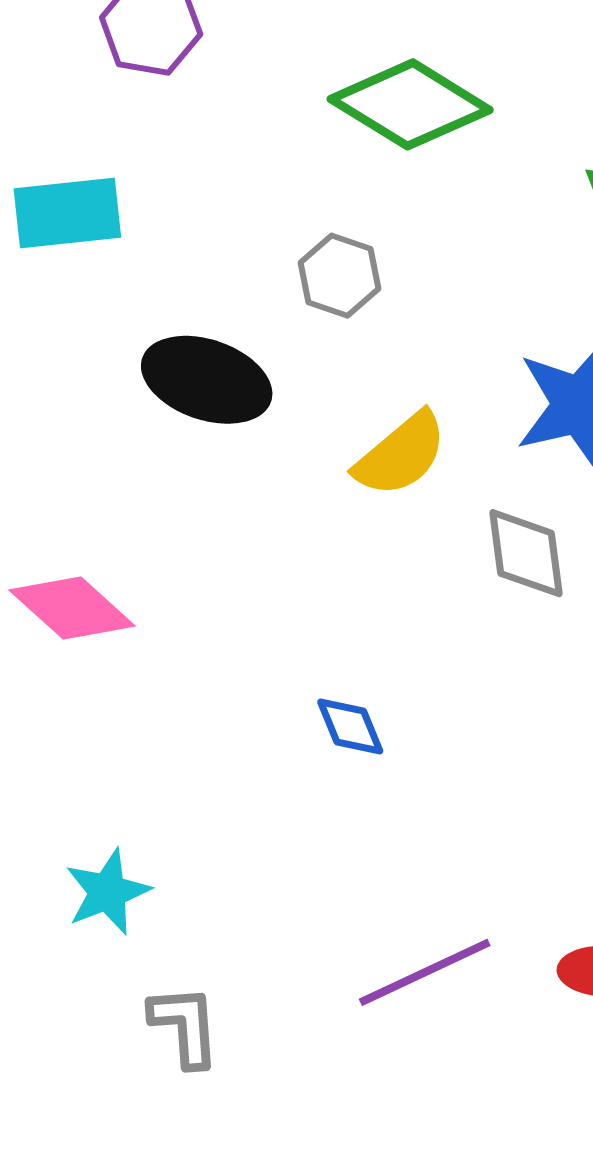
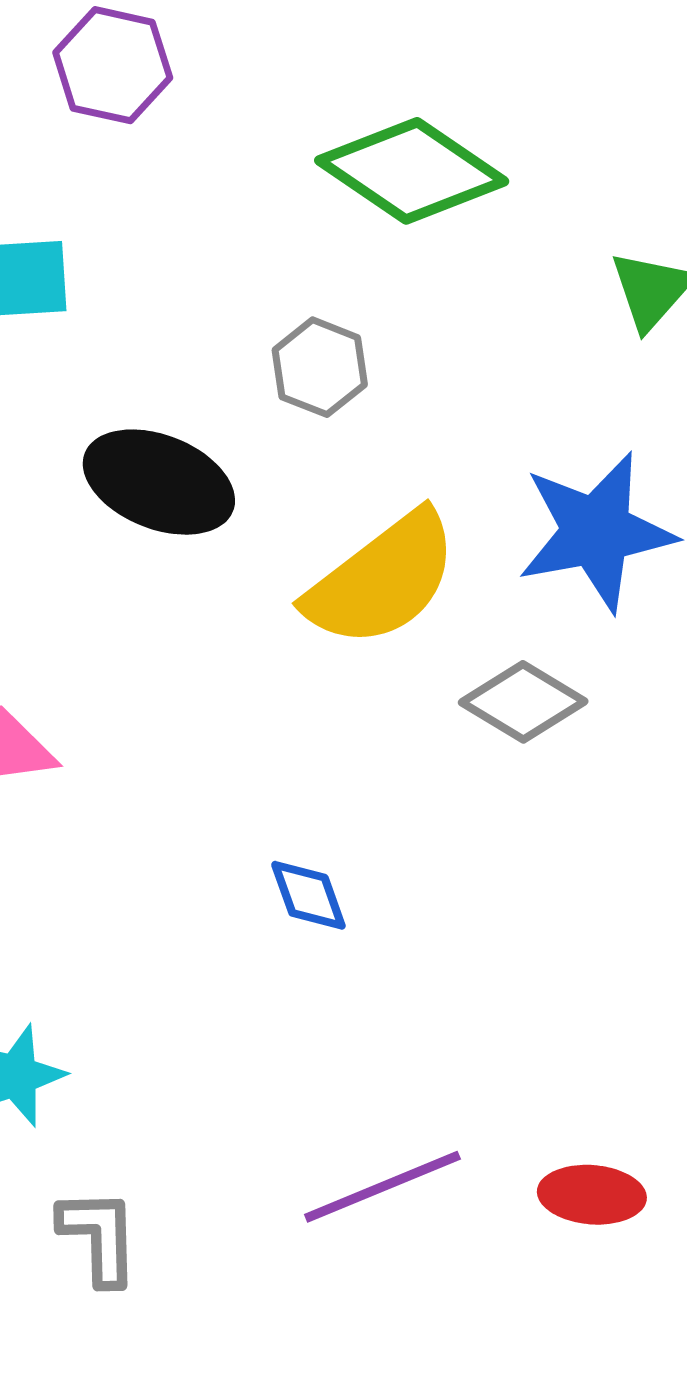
yellow semicircle: (401, 454) -> (382, 580), size x1.4
gray diamond: (526, 553) -> (523, 702), turned -54

